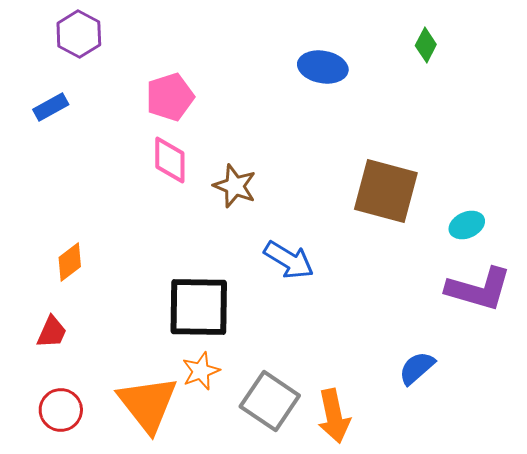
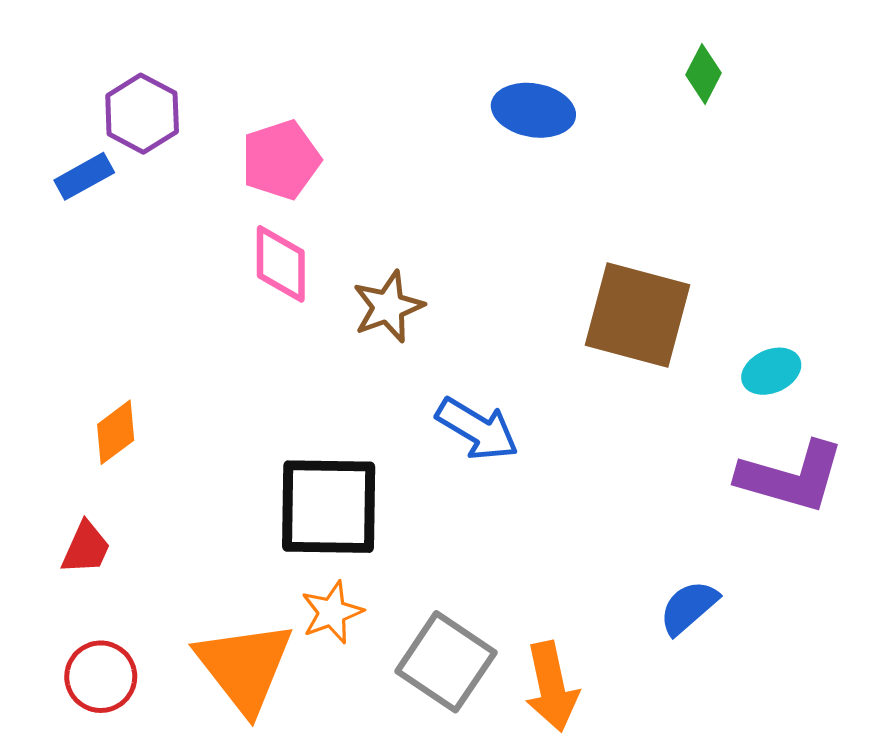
purple hexagon: (79, 34) -> (142, 114), moved
brown star: (235, 186) -> (388, 307), turned 30

